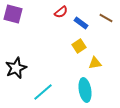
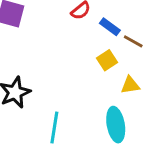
brown line: (106, 18) -> (133, 41), moved
cyan line: (43, 92) -> (54, 127), turned -40

